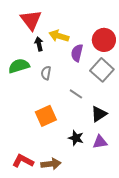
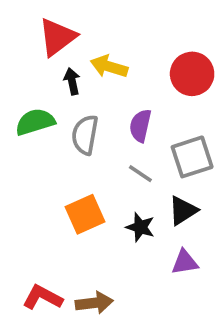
red triangle: (31, 20) -> (57, 37), turned 30
purple semicircle: (77, 53) -> (140, 126), moved
gray square: (102, 70) -> (192, 157), moved, turned 30
gray semicircle: (46, 73) -> (85, 135), size x1.5
black star: (76, 138) -> (140, 227), moved

